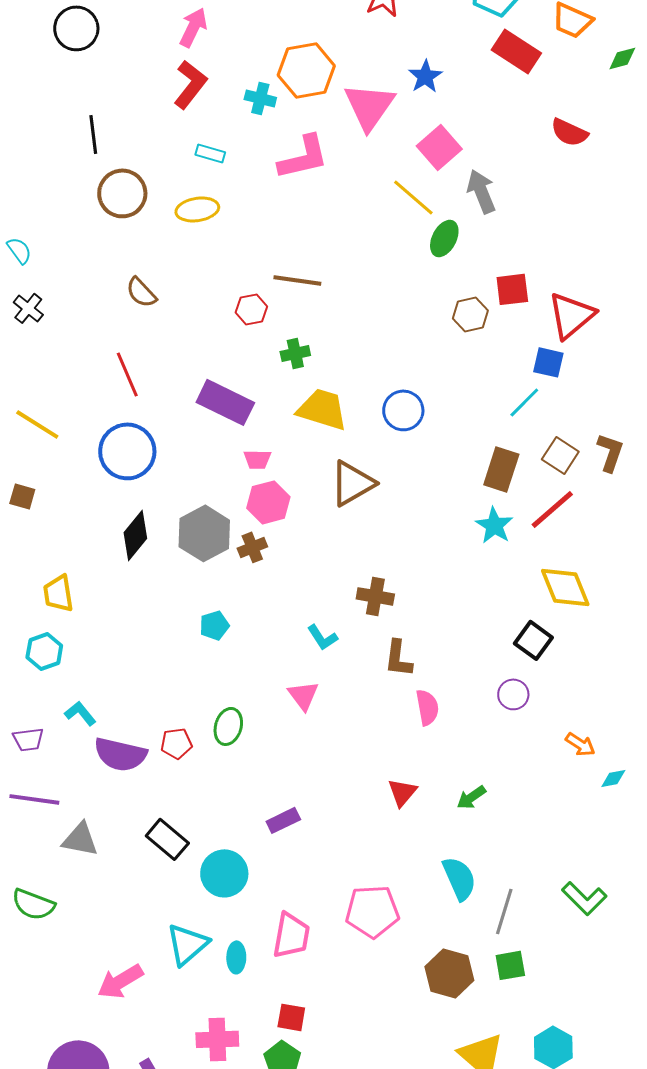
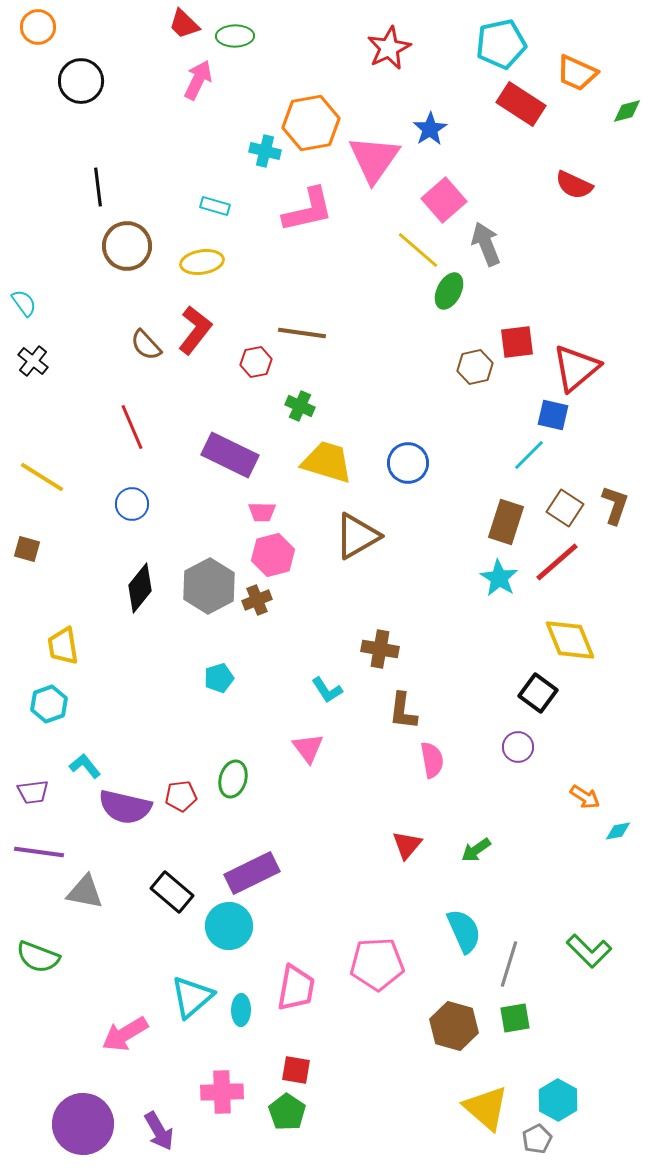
red L-shape: (190, 84) -> (195, 330), moved
green cross: (295, 353) -> (300, 406), turned 36
blue circle: (127, 451) -> (132, 504), size x0.6
purple rectangle: (283, 820) -> (252, 873), moved, size x1.6

